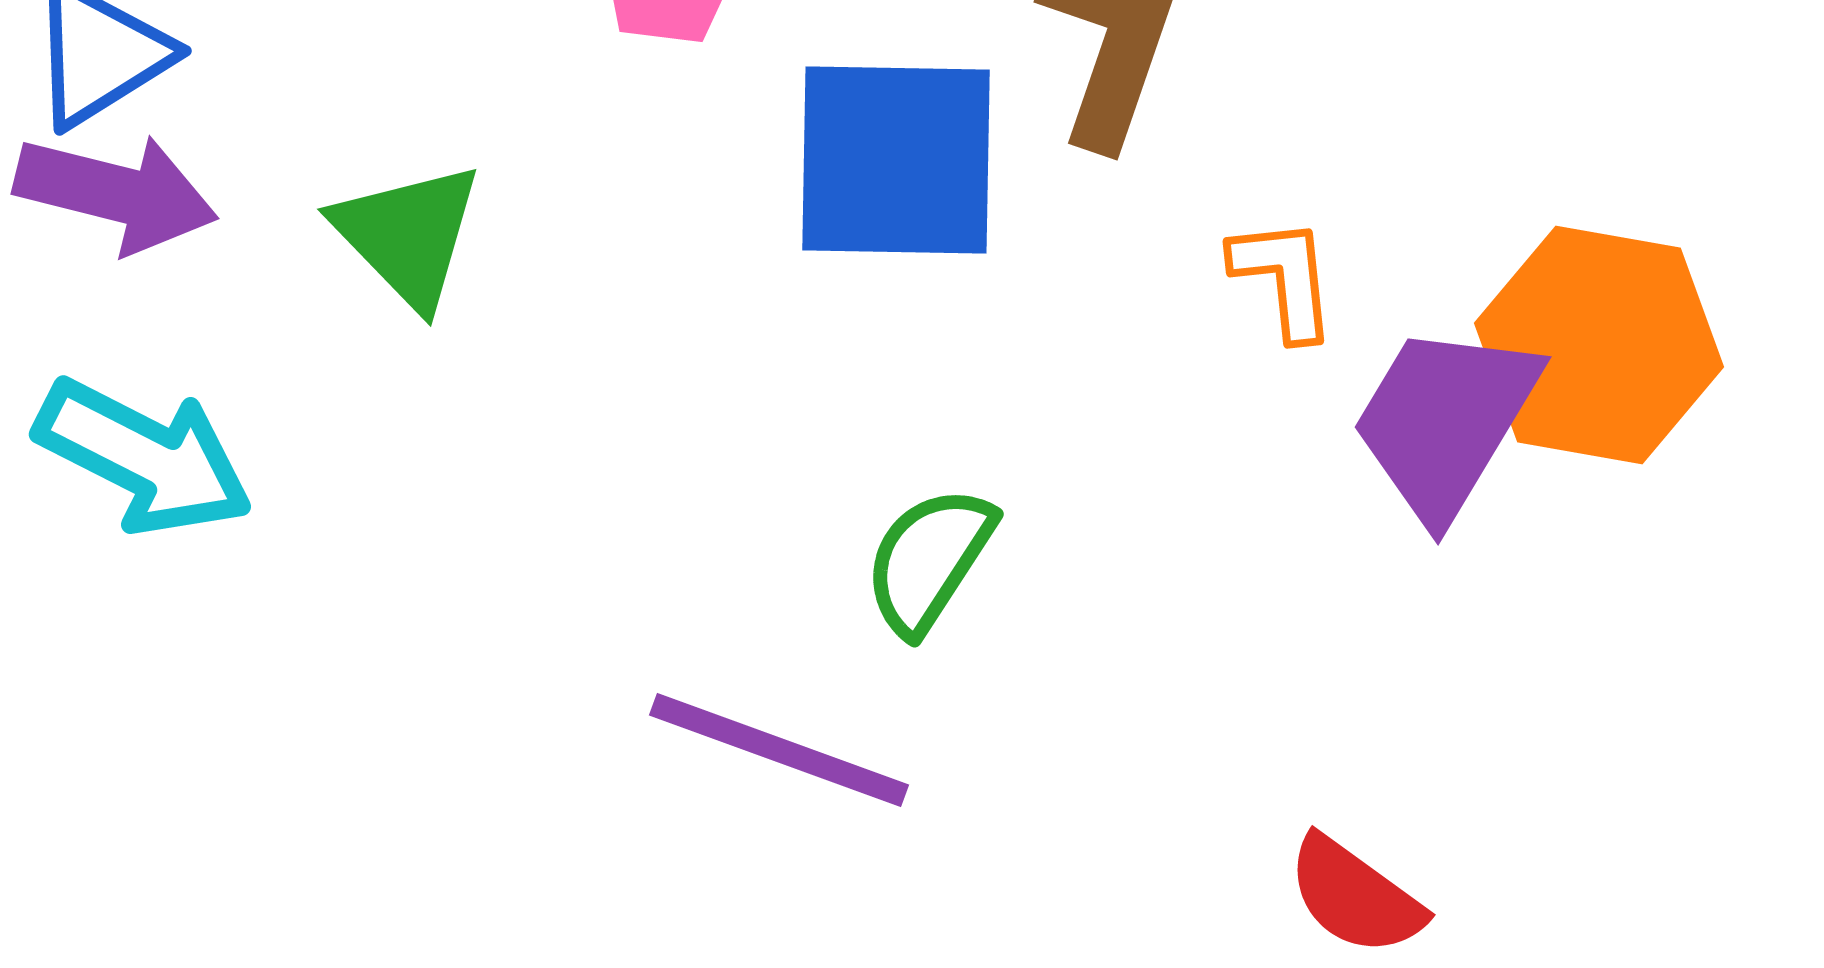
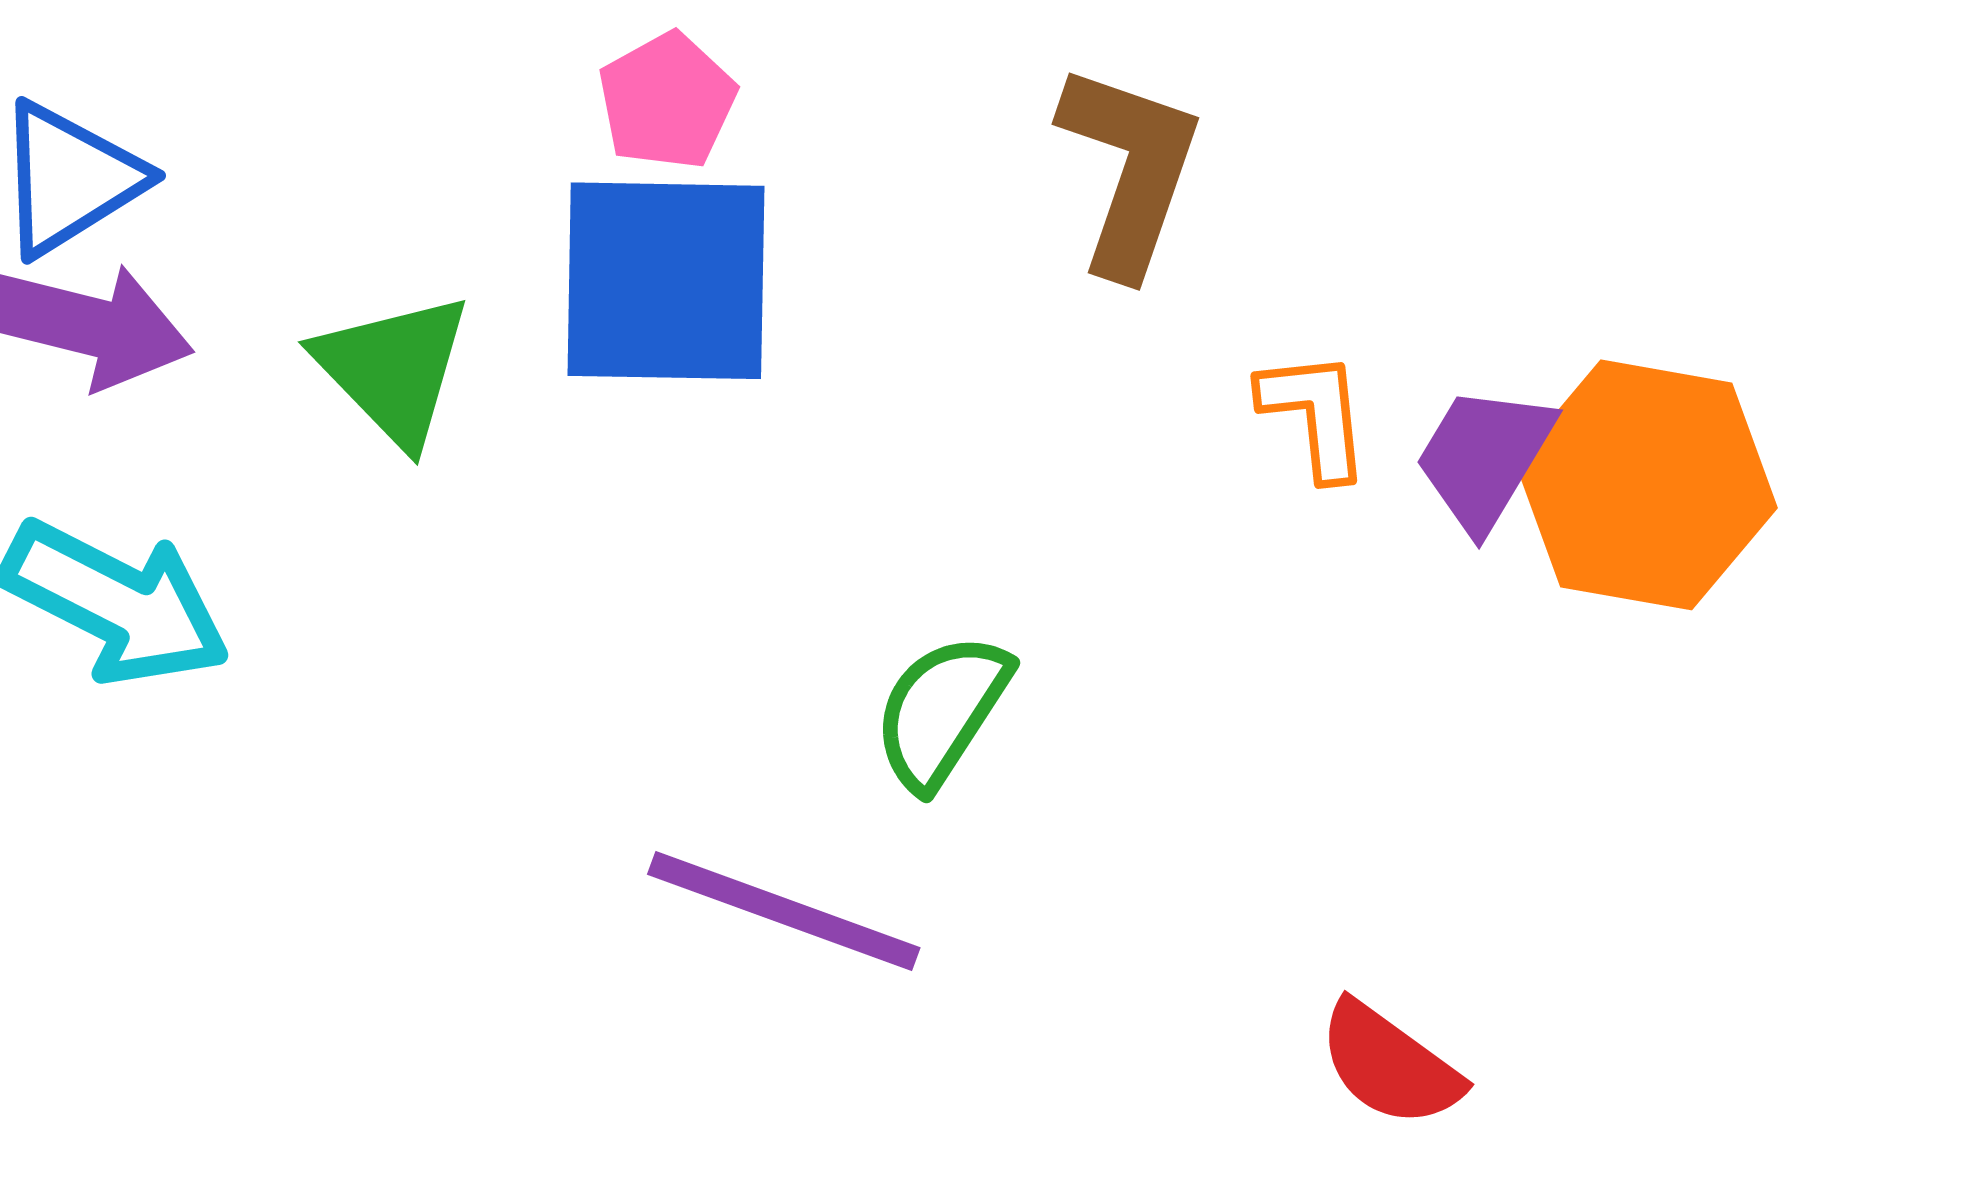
blue square: (896, 160) -> (666, 281), moved
purple trapezoid: (1445, 421) -> (1484, 458), moved, size x0.7

